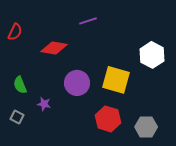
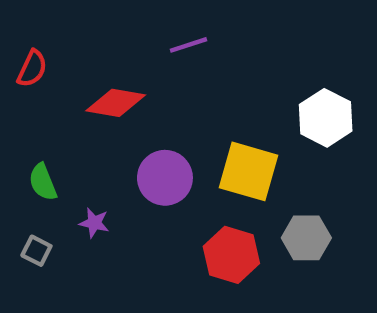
gray hexagon: (146, 127) -> (306, 238), moved

